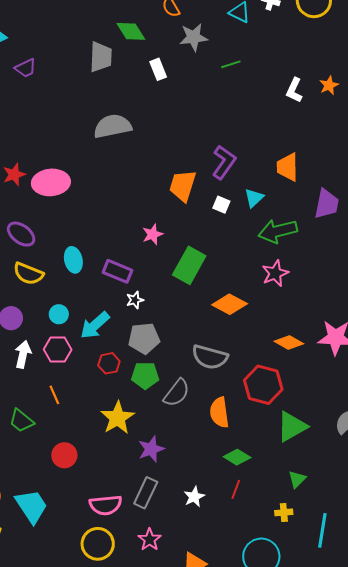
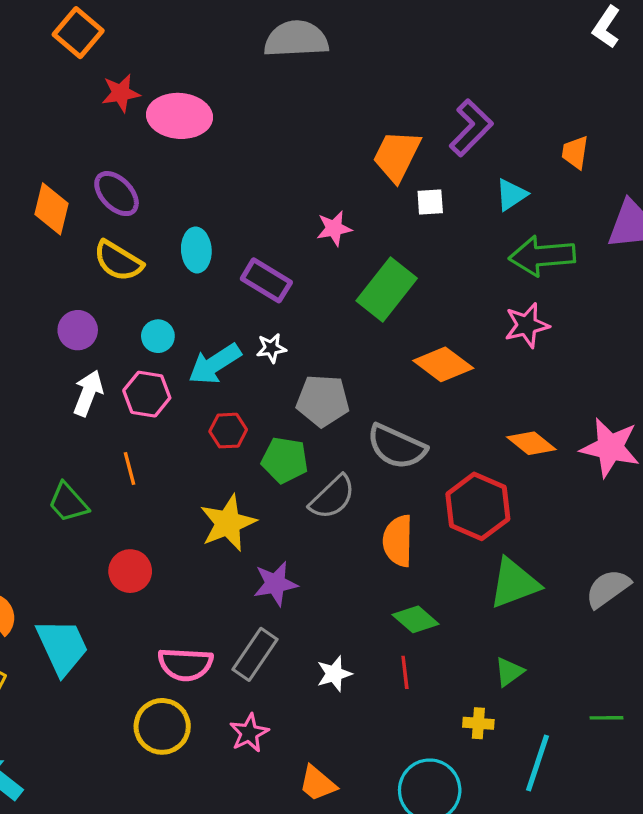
orange trapezoid: (287, 167) -> (575, 152), size x0.7
white square: (221, 205) -> (430, 202), moved, turned -36
white star: (135, 300) -> (271, 348), moved
gray pentagon: (144, 338) -> (323, 401), moved
red line: (236, 489) -> (405, 672), turned -36

